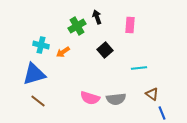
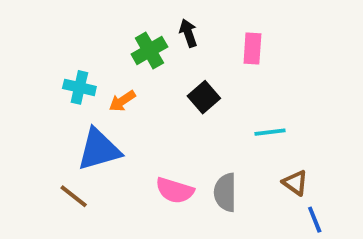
blue triangle: (34, 74) -> (99, 150), moved
gray semicircle: (116, 99) -> (225, 192), turned 96

